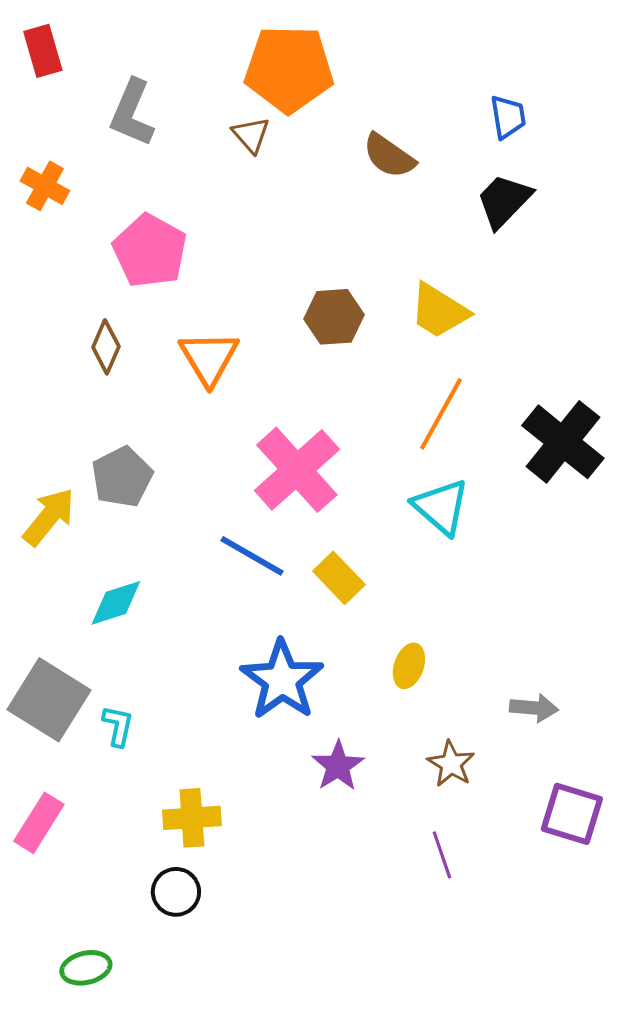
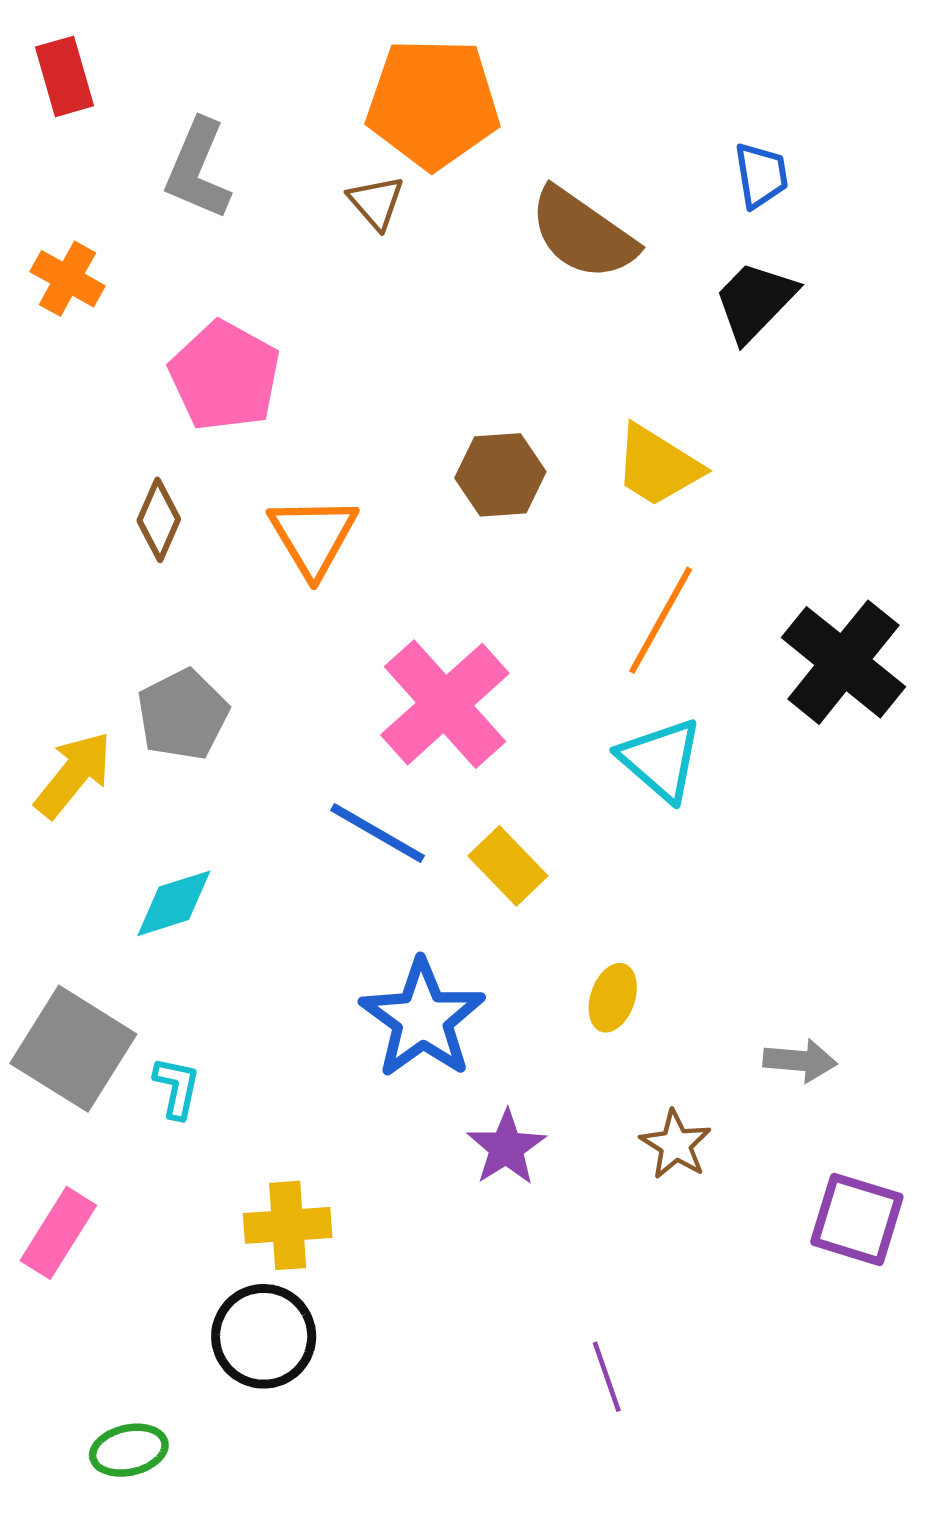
brown semicircle: (389, 156) -> (583, 234), size x1.4
purple line: (442, 855) -> (607, 1377), moved
black circle: (176, 892) -> (264, 1336), size x1.4

